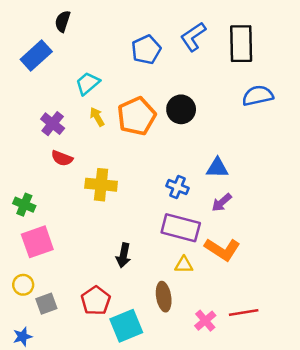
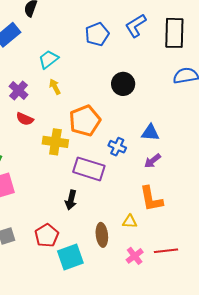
orange pentagon: (137, 116) -> (85, 121), moved
purple rectangle: (181, 228) -> (89, 169), moved
orange L-shape: (222, 249) -> (151, 199), turned 44
yellow triangle: (184, 265) -> (130, 222), moved

